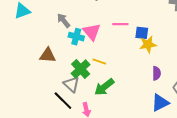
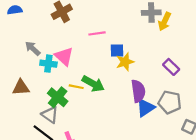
pink line: (120, 24) -> (97, 33), moved
purple semicircle: (157, 73) -> (138, 91), size x1.5
green arrow: (104, 87) -> (93, 84), moved, turned -105
blue triangle: (160, 103) -> (145, 108), moved

